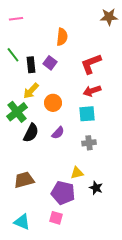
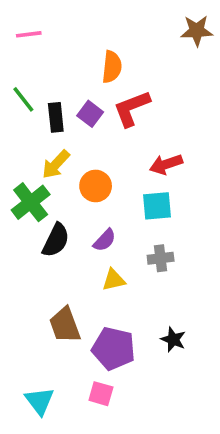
red L-shape: (91, 64) -> (132, 108), moved
yellow triangle: (77, 173) -> (114, 280), moved
brown trapezoid: (24, 180) -> (65, 325), moved, turned -95
cyan triangle: (22, 222) -> (40, 401), turned 30

